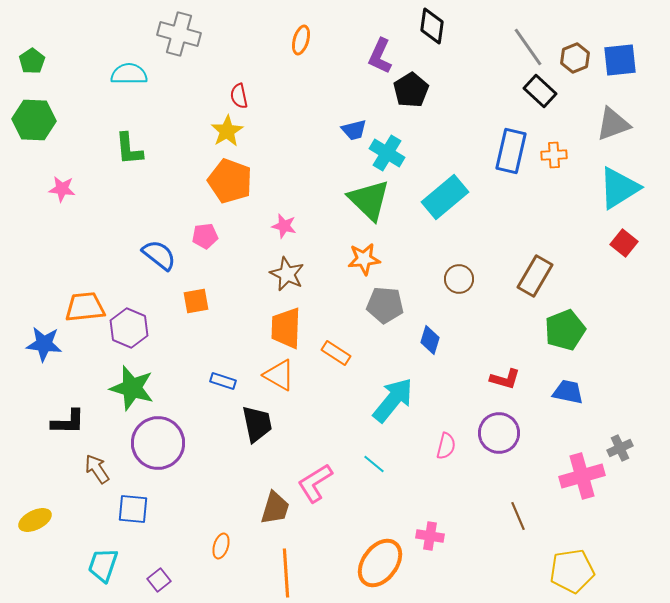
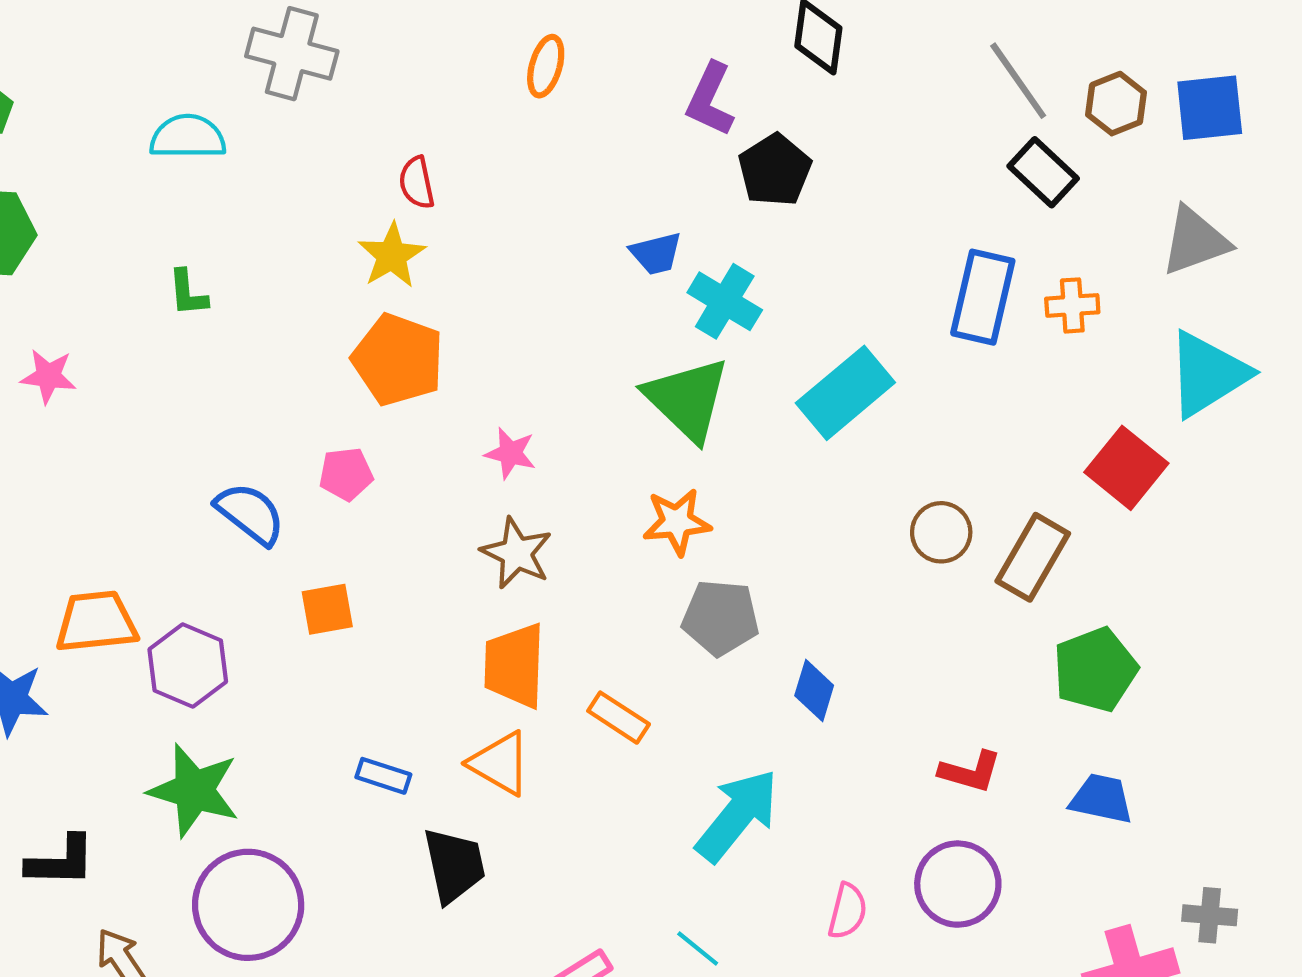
green L-shape: (129, 149) -> (188, 293), size x0.7
red square: (624, 243) -> (1126, 468), moved, size x1.4
brown circle: (459, 279) -> (941, 532), moved
gray cross: (620, 448) -> (1210, 915), turned 30

